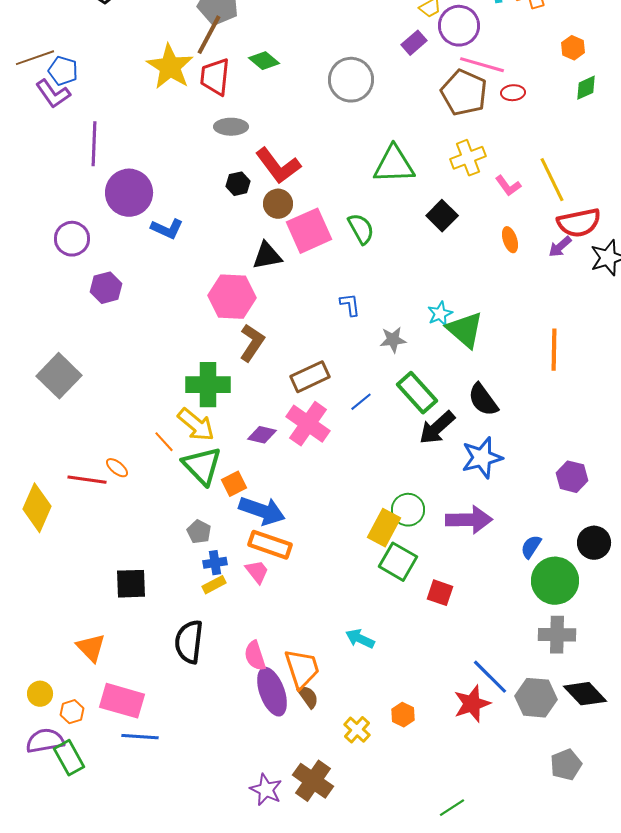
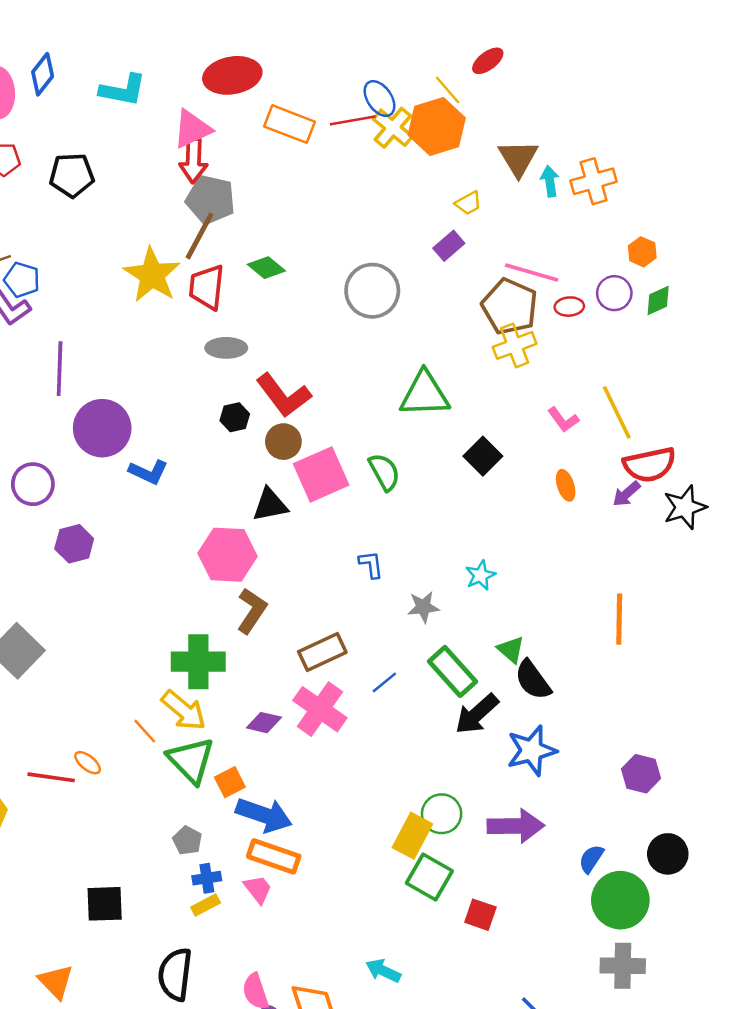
purple circle: (459, 26) -> (614, 293), moved, size x0.7
yellow cross: (468, 158) -> (515, 345), moved
green triangle: (465, 330) -> (511, 650), moved, size x0.6

